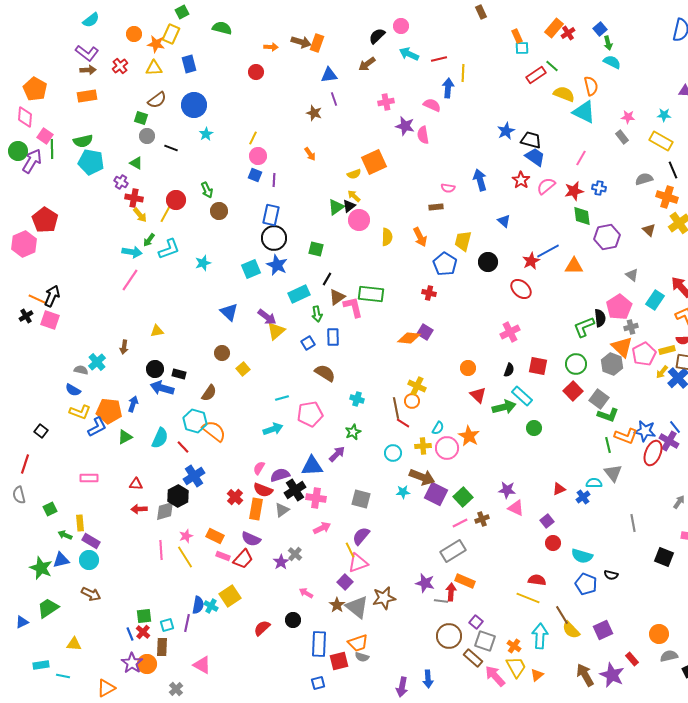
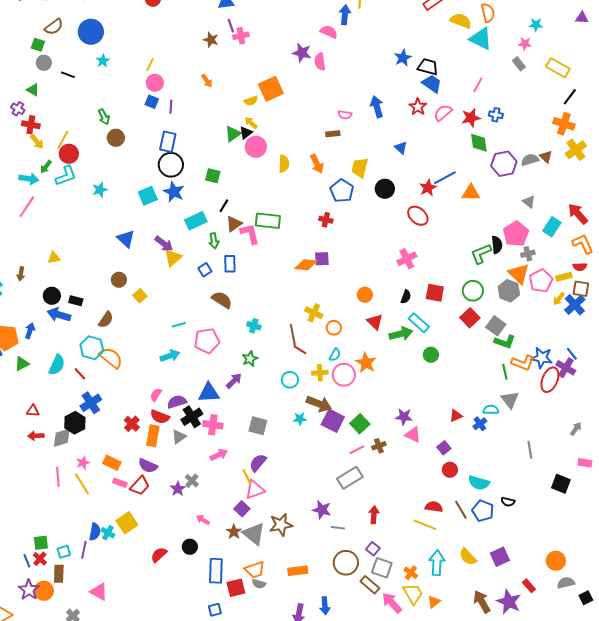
pink cross: (386, 102) -> (241, 36), moved
cyan star: (664, 115) -> (536, 25), moved
black line: (673, 170) -> (570, 97), turned 60
gray semicircle: (644, 179) -> (530, 160), moved
red circle: (176, 200) -> (69, 154), moved
purple square: (425, 332) -> (322, 259), turned -35
orange circle: (412, 401) -> (334, 328), moved
orange rectangle: (465, 581) -> (298, 571), moved, turned -30
red arrow: (451, 592) -> (374, 515), moved
brown line: (562, 615) -> (461, 510), moved

